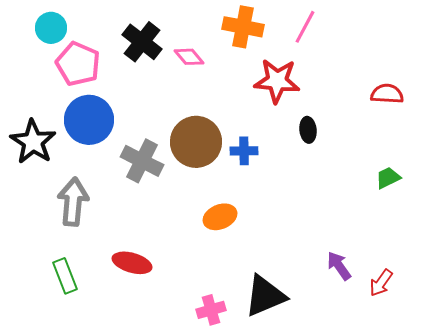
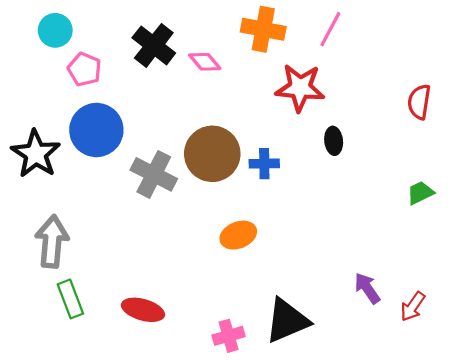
pink pentagon: (78, 64) -> (84, 69), size x0.7
red semicircle: (387, 94) -> (419, 102), turned -84
gray arrow: (73, 202) -> (52, 242), moved
red ellipse: (132, 263) -> (143, 310), moved

